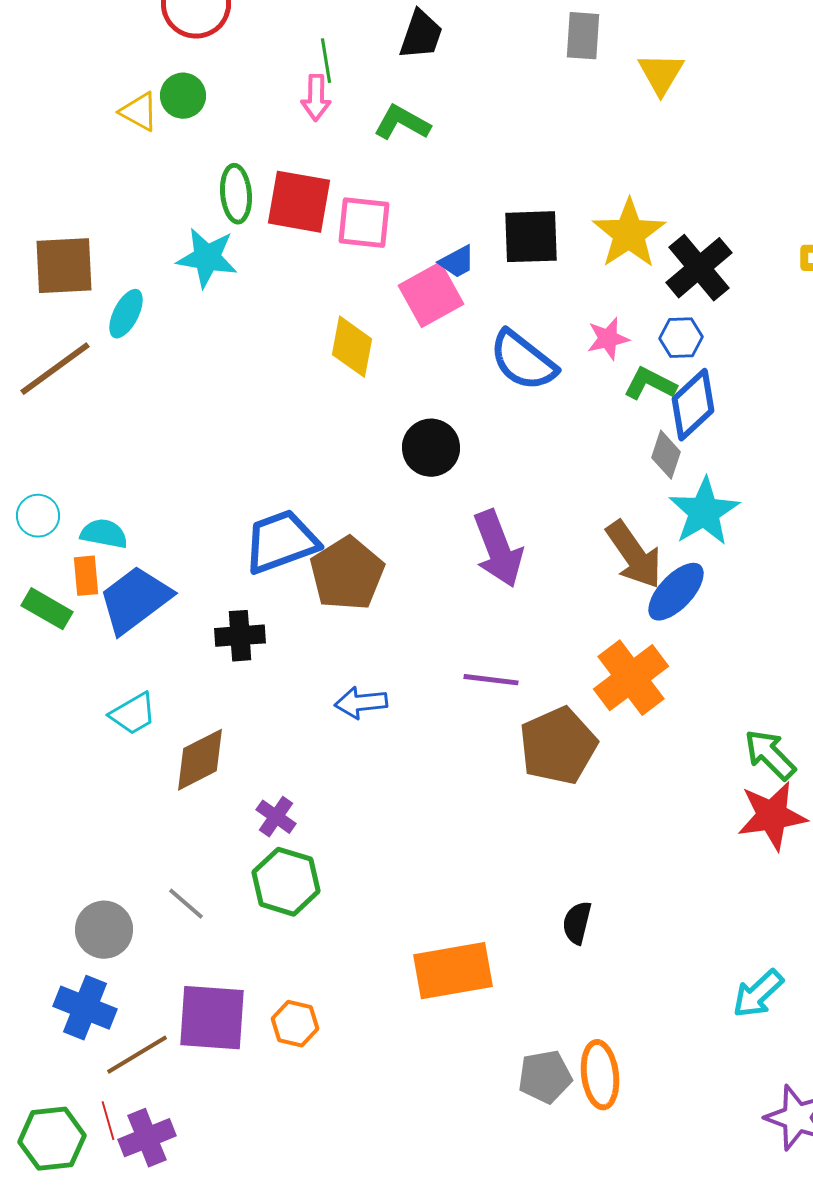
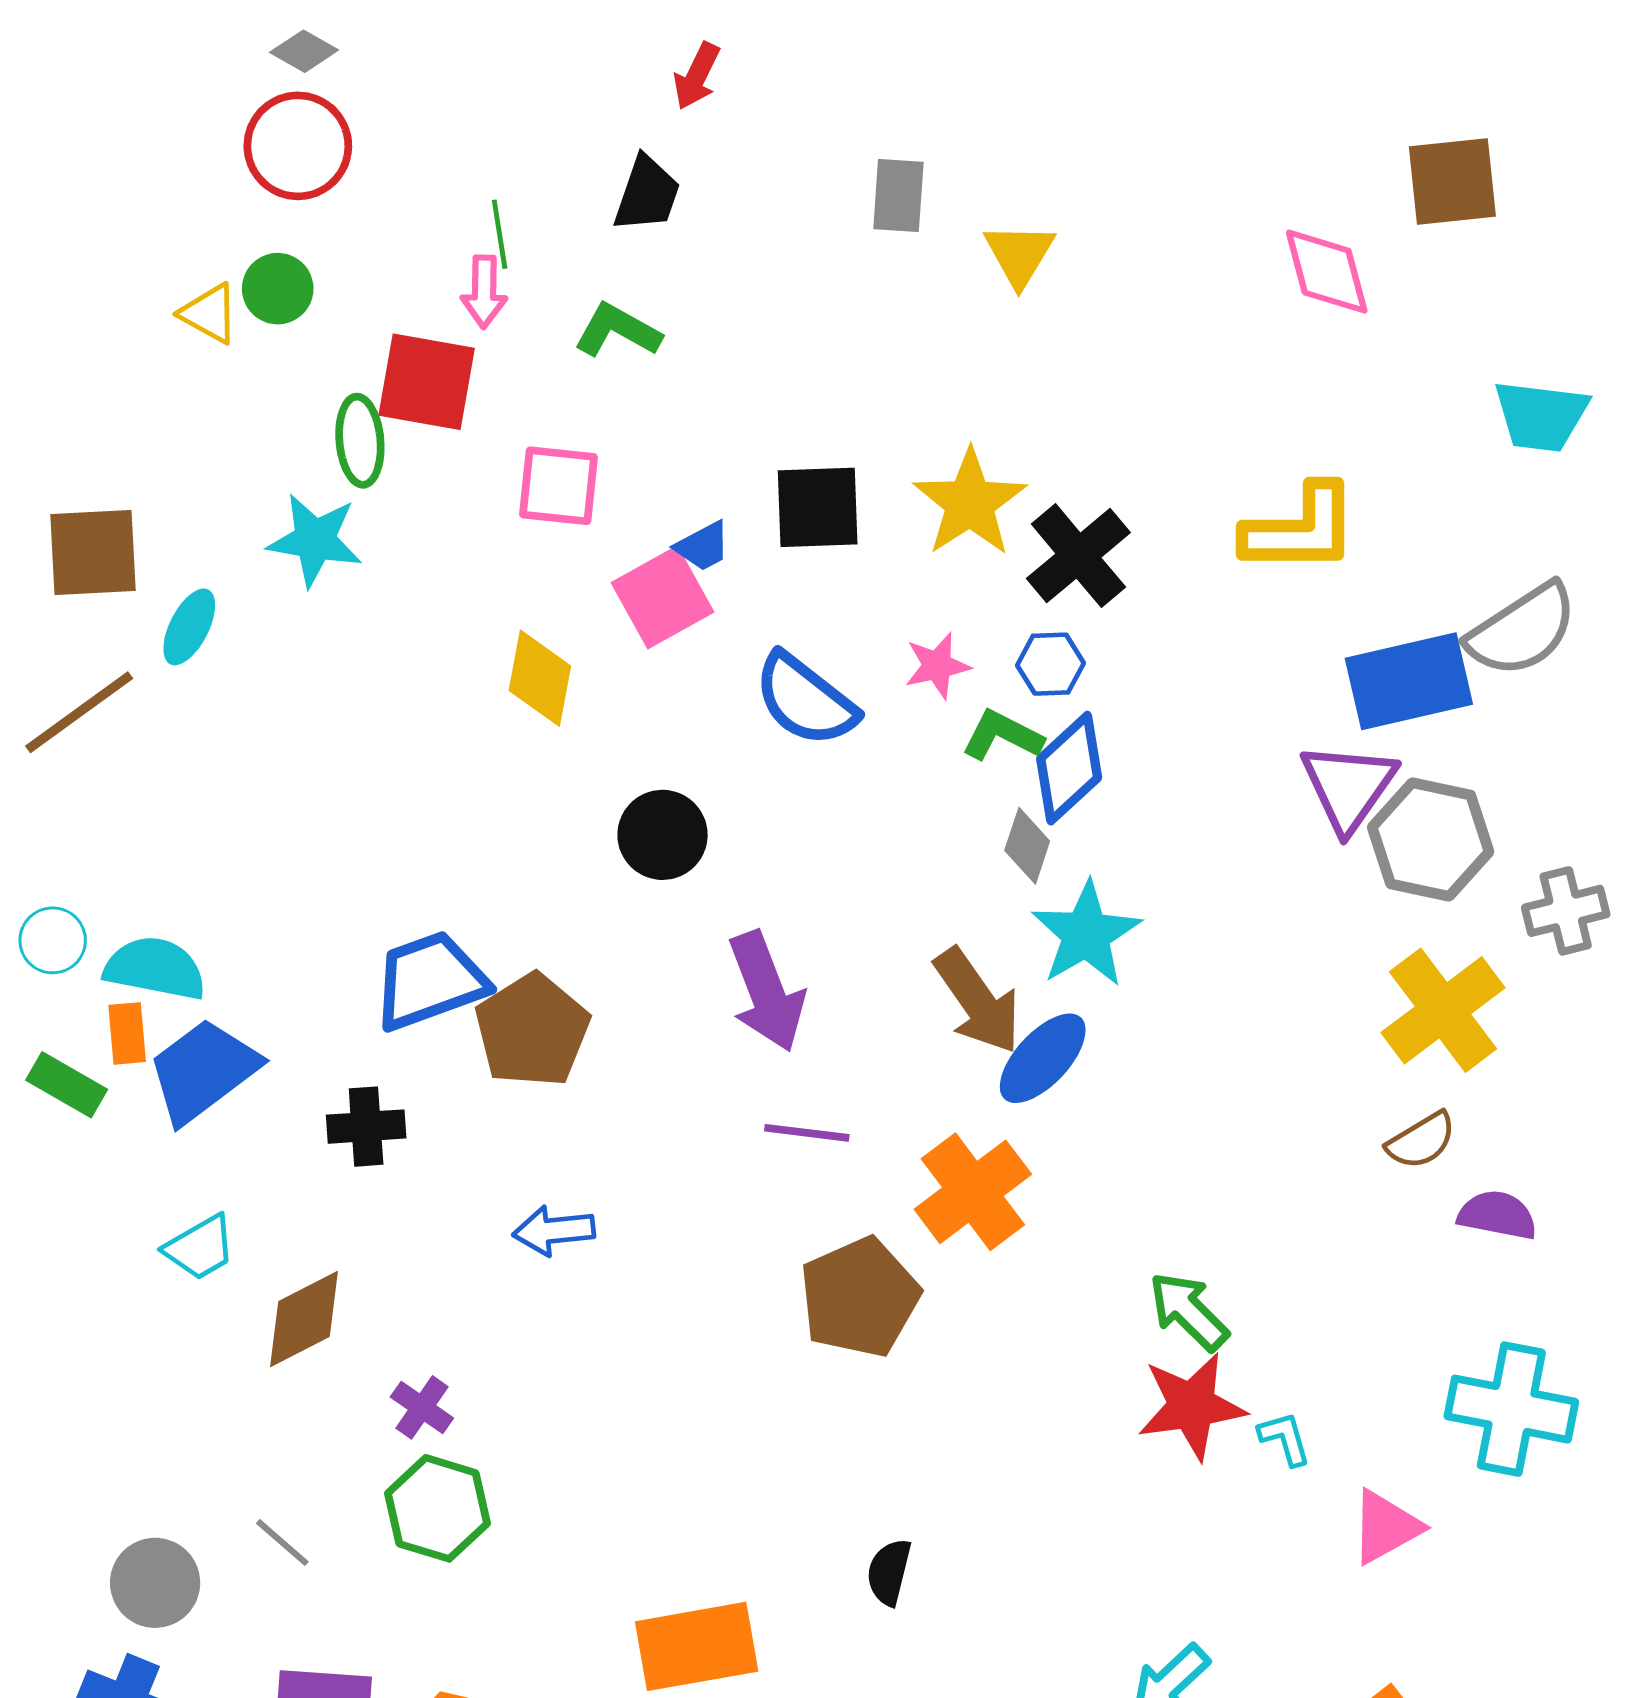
red square: (299, 202) -> (427, 382), moved
cyan semicircle: (104, 534) -> (155, 968), size x1.4
purple line: (491, 680) -> (807, 1133), moved

